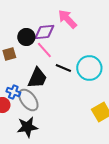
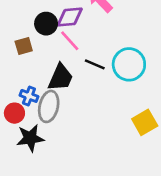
gray ellipse: (28, 100) -> (49, 106), turned 50
black star: (27, 127) -> (30, 138), moved

